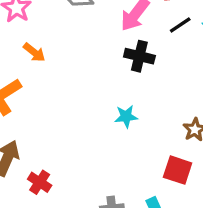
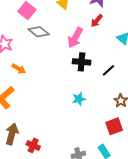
black line: (180, 25) -> (108, 70), moved
red square: (178, 170) -> (114, 126), turned -30

